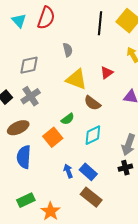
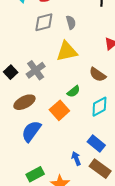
gray diamond: (29, 65) -> (44, 22), moved
yellow triangle: (76, 79) -> (67, 51), moved, turned -30
blue semicircle: (24, 157) -> (31, 131), turned 35
blue arrow: (68, 171) -> (76, 158), moved

